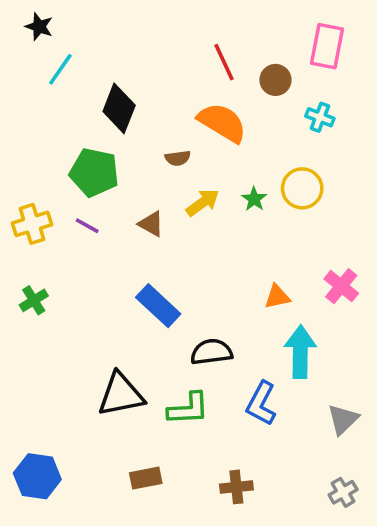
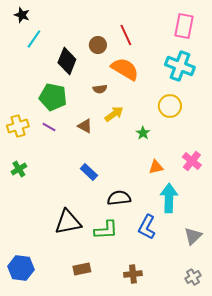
brown circle: (275, 80) -> (98, 45), moved
cyan cross: (320, 117) -> (180, 66), size x1.8
green star: (254, 199) -> (143, 133), moved
blue rectangle: (158, 306) -> (89, 172), size x0.7

